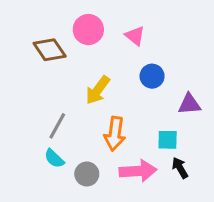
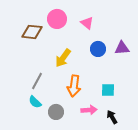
brown diamond: (50, 50) -> (32, 32), turned -50
purple triangle: (189, 104) -> (122, 48), moved
black arrow: (180, 168) -> (112, 117), moved
pink arrow: (138, 171) -> (89, 110), size x0.7

